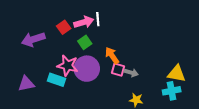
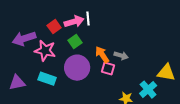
pink star: (68, 66) -> (45, 51), moved
gray arrow: (131, 73) -> (121, 56), moved
cyan cross: (172, 91) -> (148, 90), moved, turned -30

